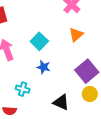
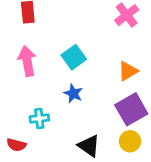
orange triangle: (76, 35) -> (128, 71), moved
cyan cross: (23, 89) -> (39, 118), turned -32

